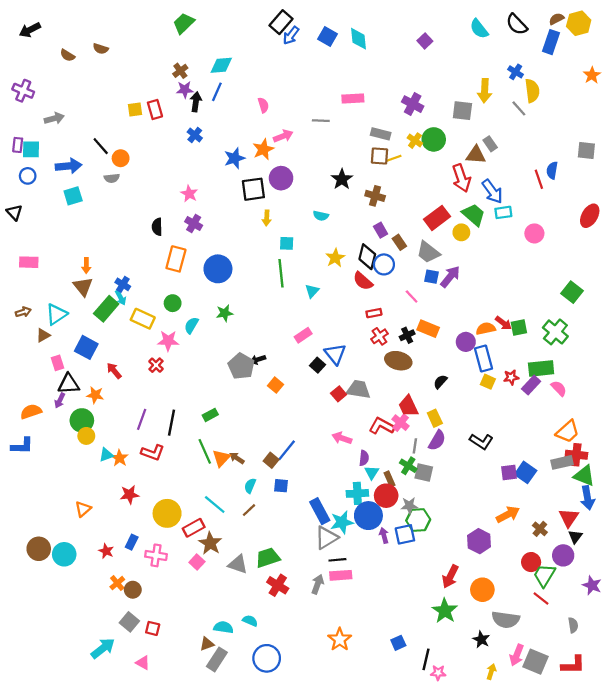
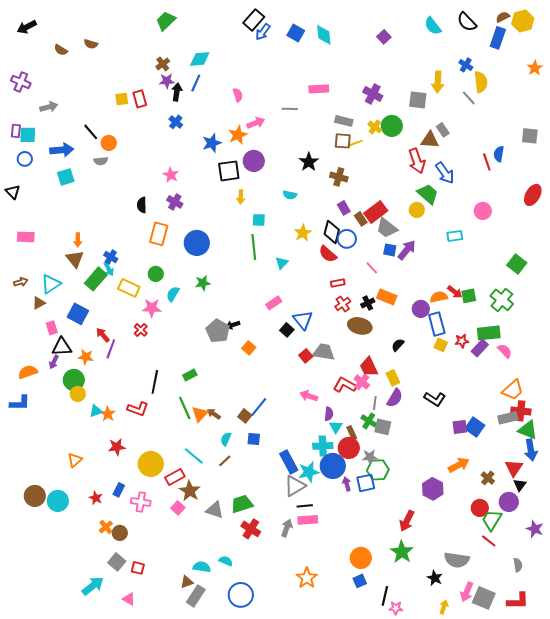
cyan rectangle: (503, 212) -> (455, 236), moved
red rectangle: (437, 218) -> (376, 212), moved
purple line: (142, 419) -> (111, 349), moved
orange circle: (482, 590) -> (361, 558), moved

